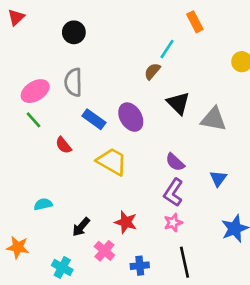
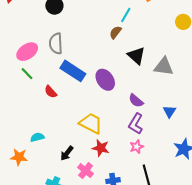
purple ellipse: (131, 117) -> (105, 80), moved
blue rectangle: (94, 119) -> (73, 71), size x1.4
yellow trapezoid: (112, 162) -> (91, 123), moved
orange star: (18, 247) -> (19, 157), moved

